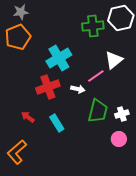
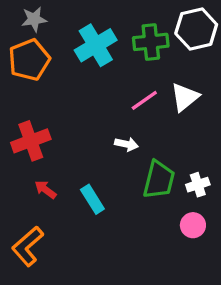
cyan cross: (59, 58) -> (96, 45), moved
pink line: (96, 76) -> (144, 100), moved
red cross: (48, 87) -> (31, 141), moved

